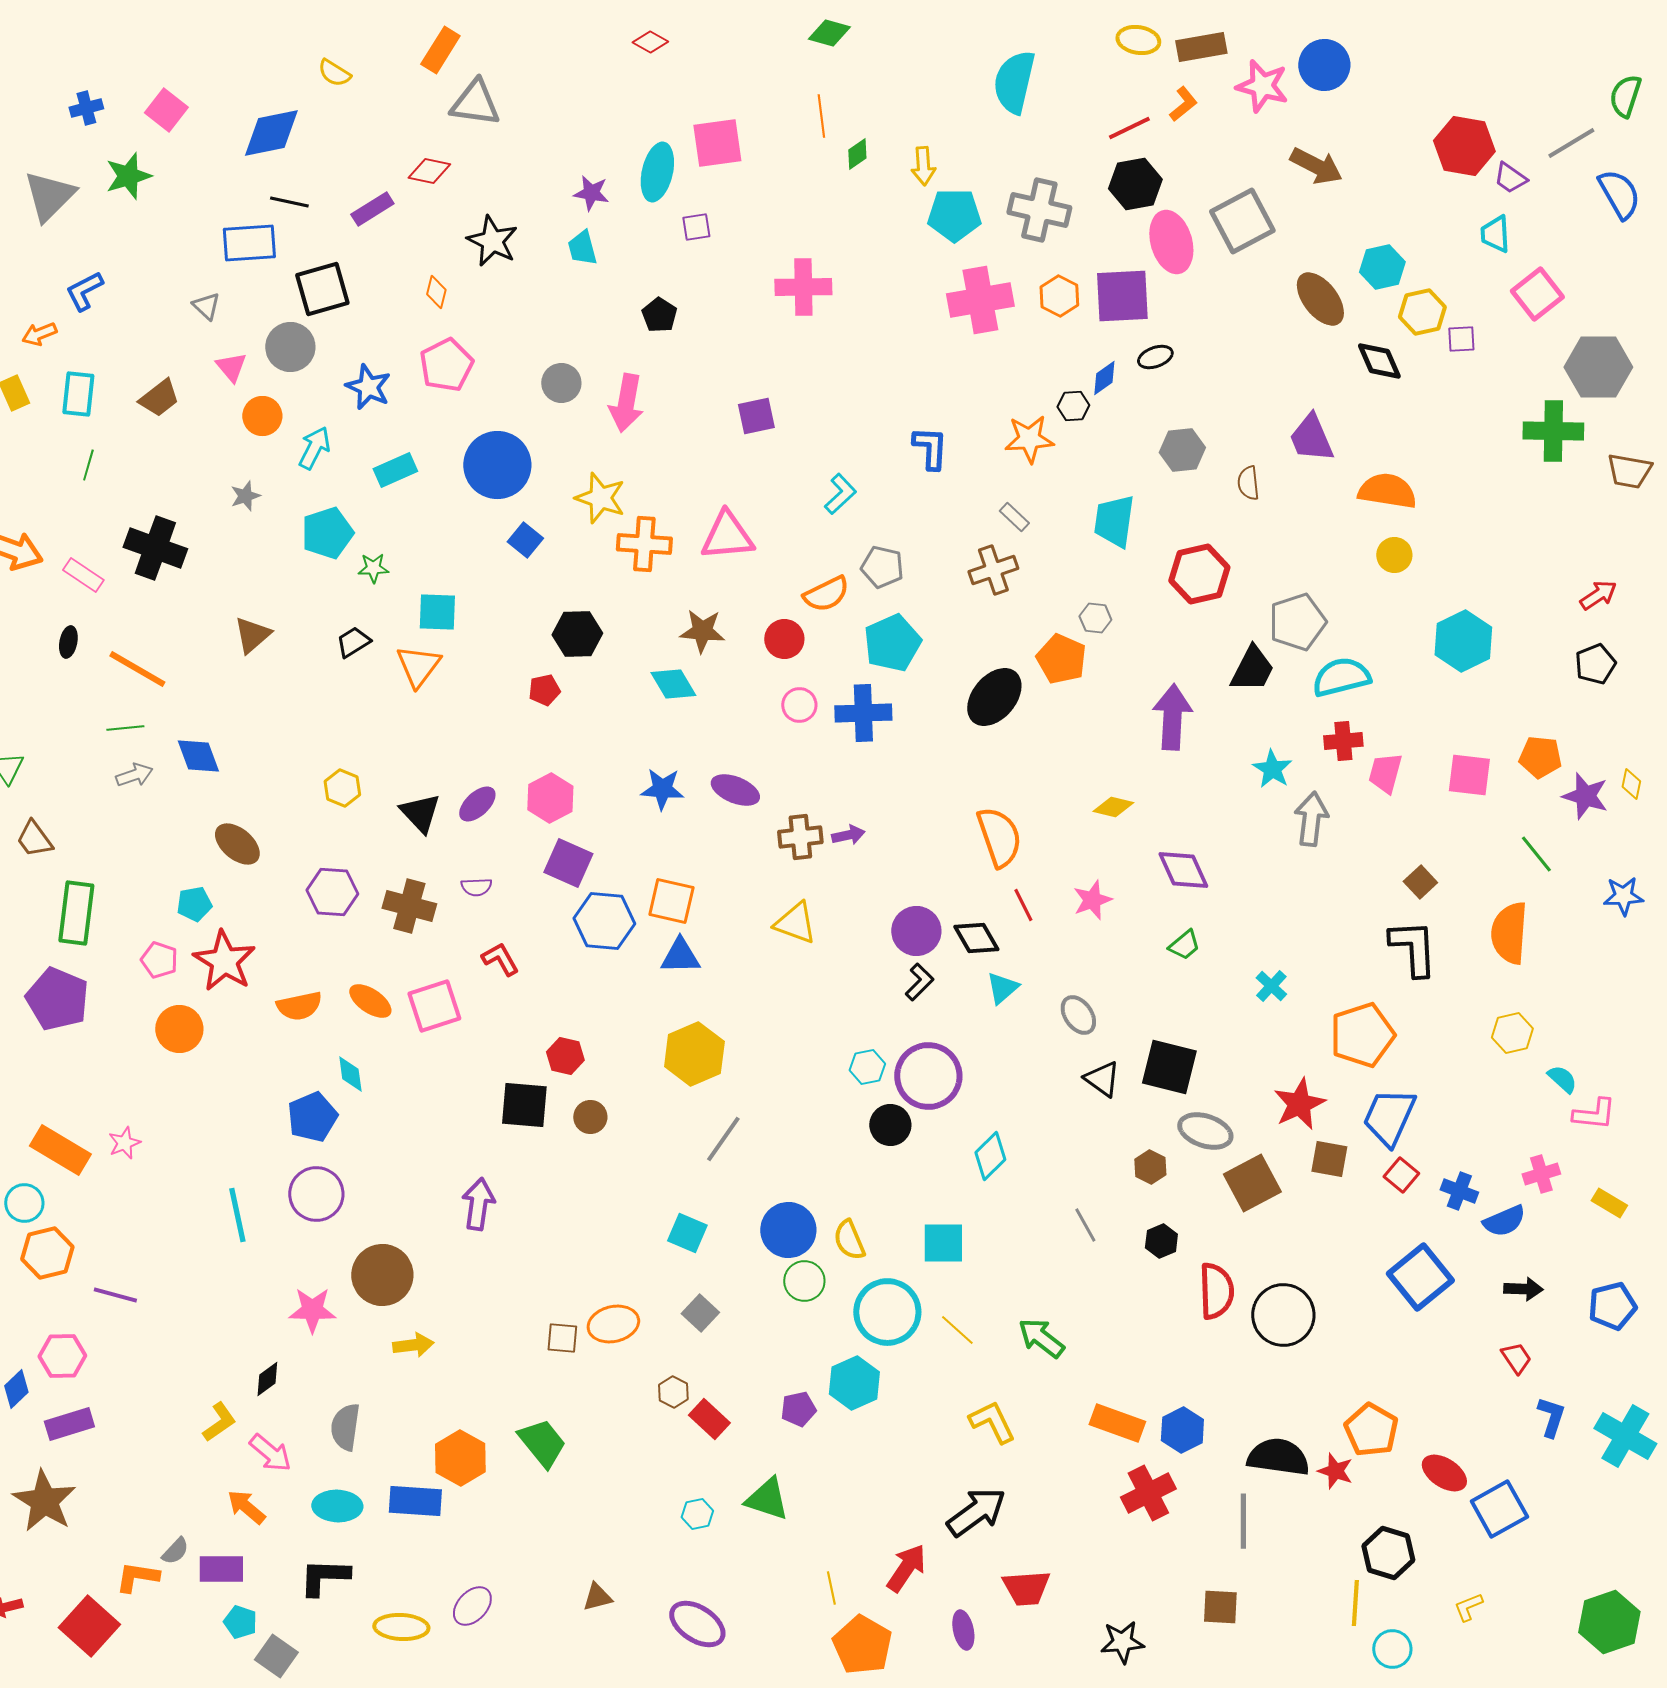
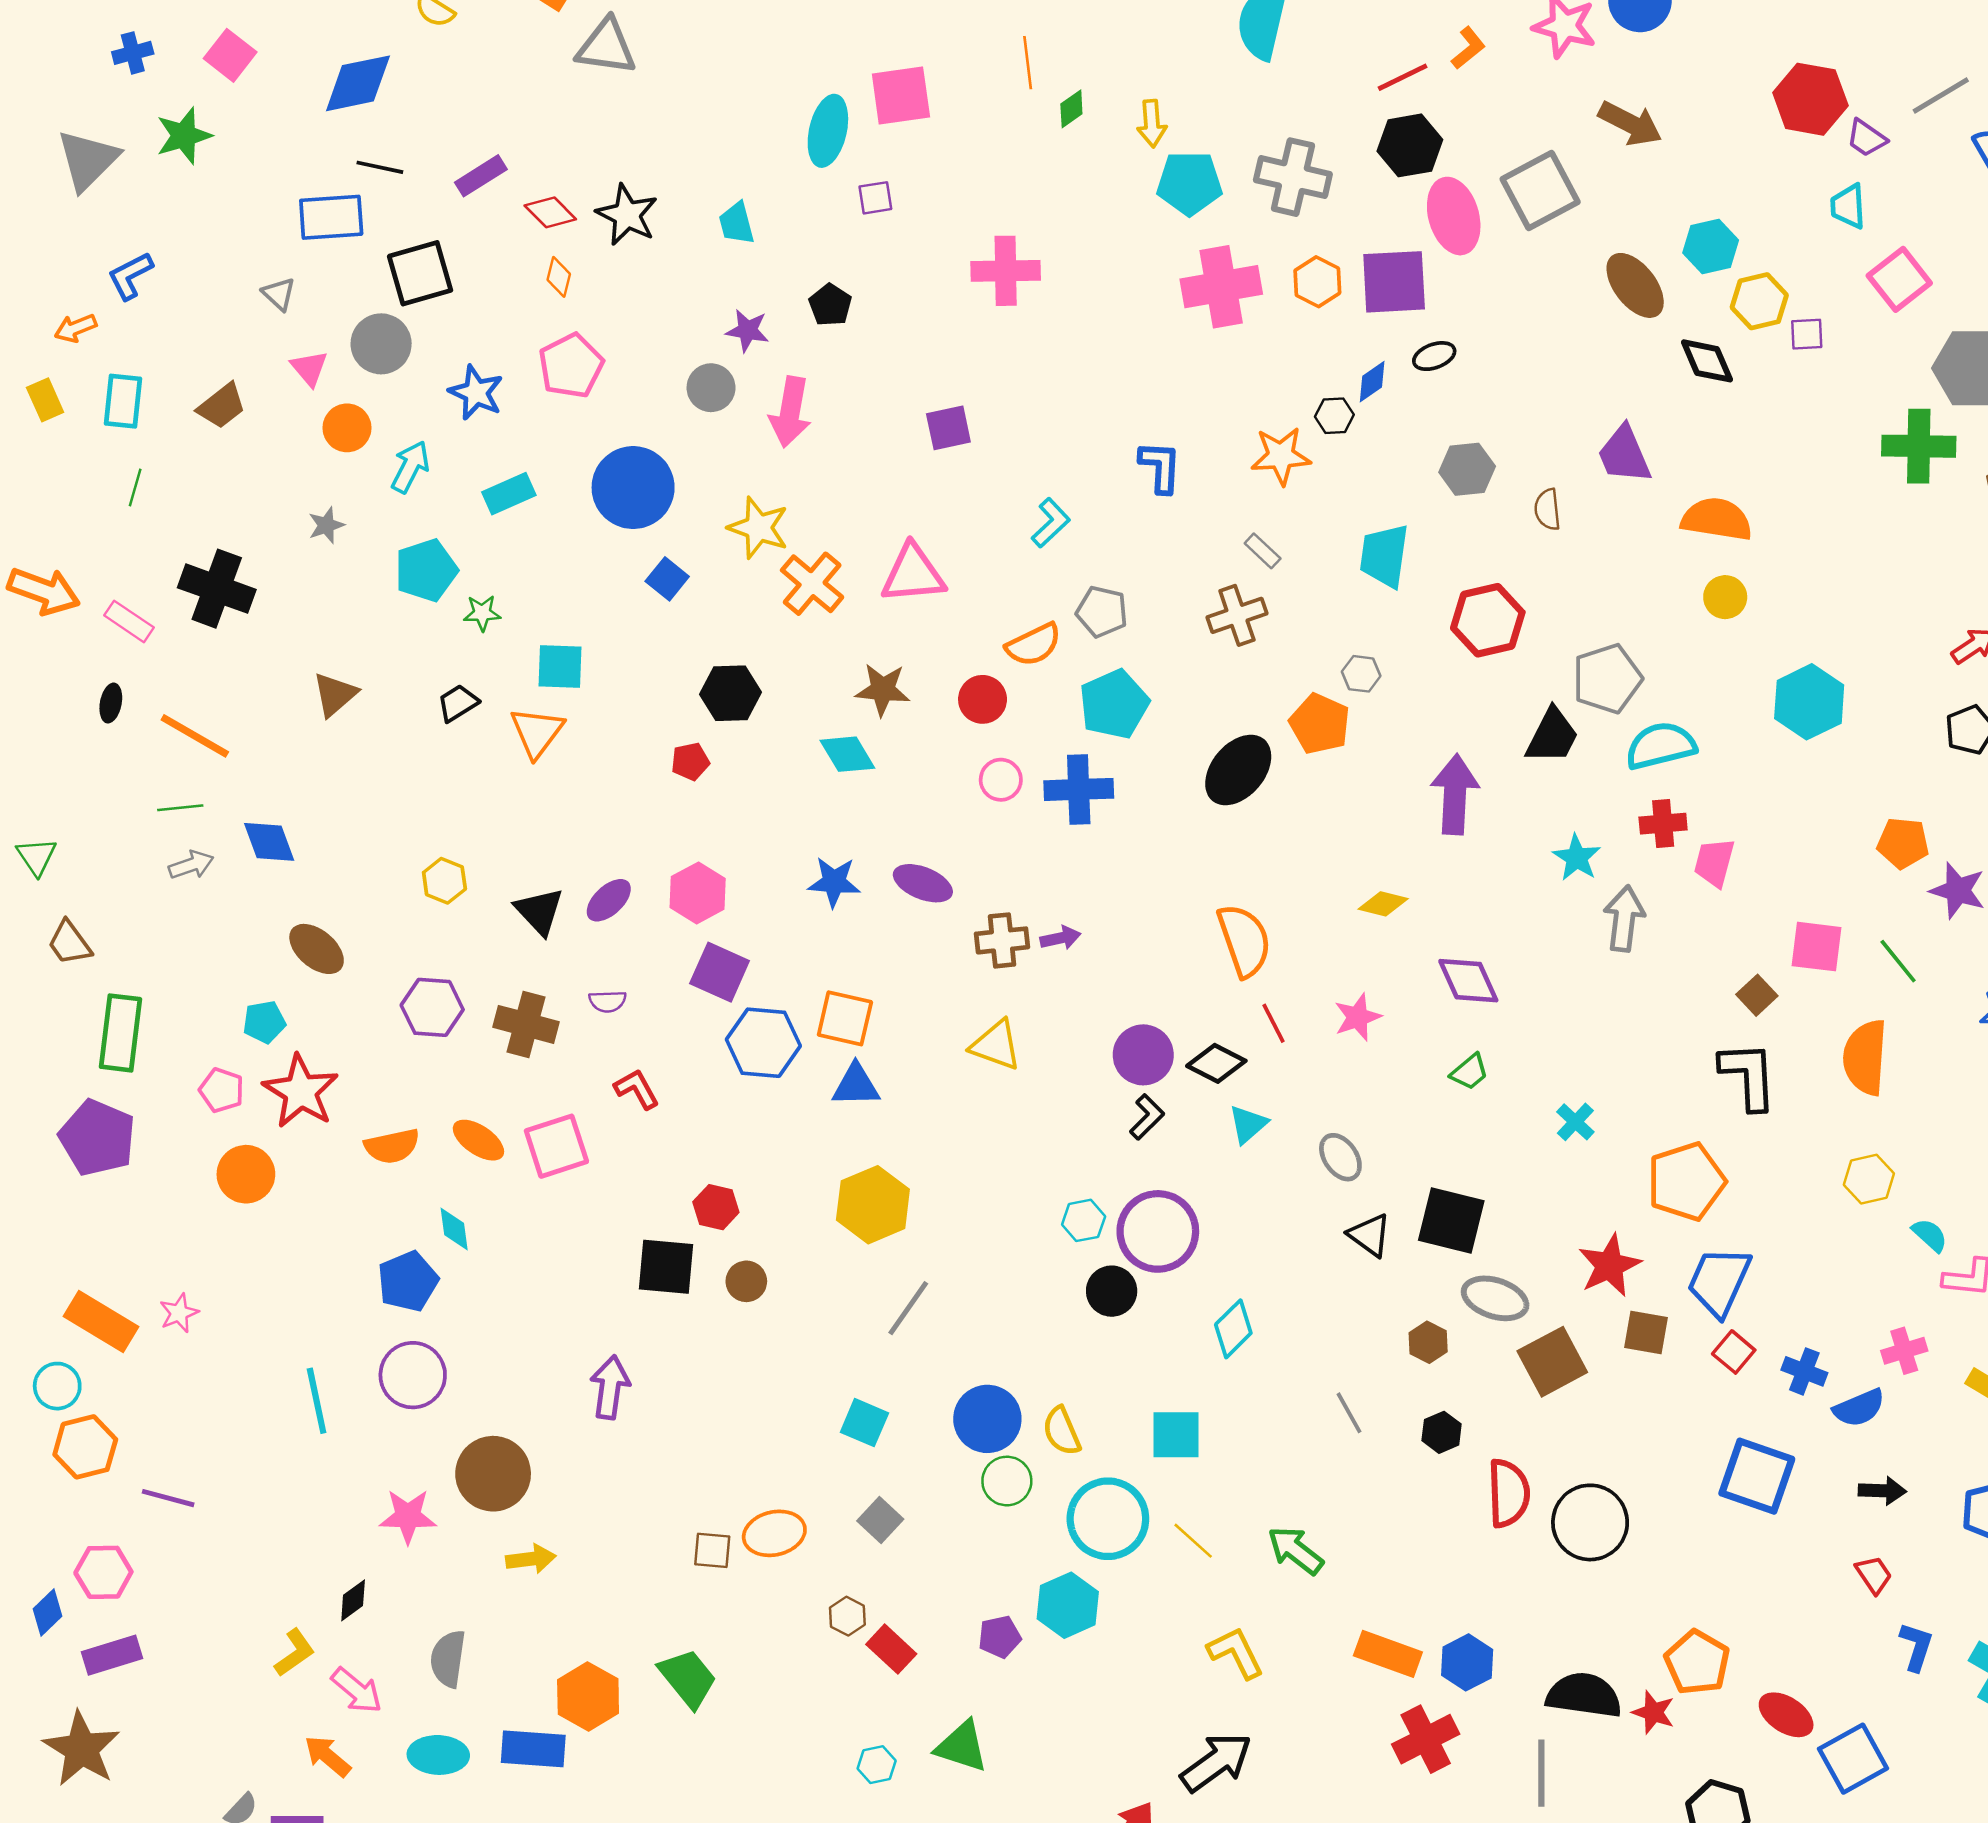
red diamond: (429, 171) -> (550, 212), moved, turned 33
purple star: (591, 193) -> (748, 330), moved
orange cross: (644, 544) -> (812, 584), turned 36
pink square: (1469, 775) -> (1817, 947), moved
black diamond: (976, 938) -> (1216, 1063), turned -33
blue square: (1420, 1277) -> (1757, 1476), turned -32

